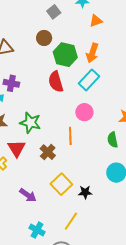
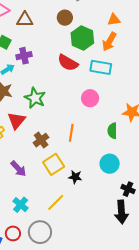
orange triangle: (96, 21) -> (114, 20), moved
cyan rectangle: (89, 80) -> (101, 67), turned 45
red semicircle: (56, 82) -> (68, 63), turned -55
purple cross: (11, 83) -> (24, 56), turned -35
orange line: (70, 136) -> (71, 133), moved
brown cross: (48, 152) -> (41, 140), moved

